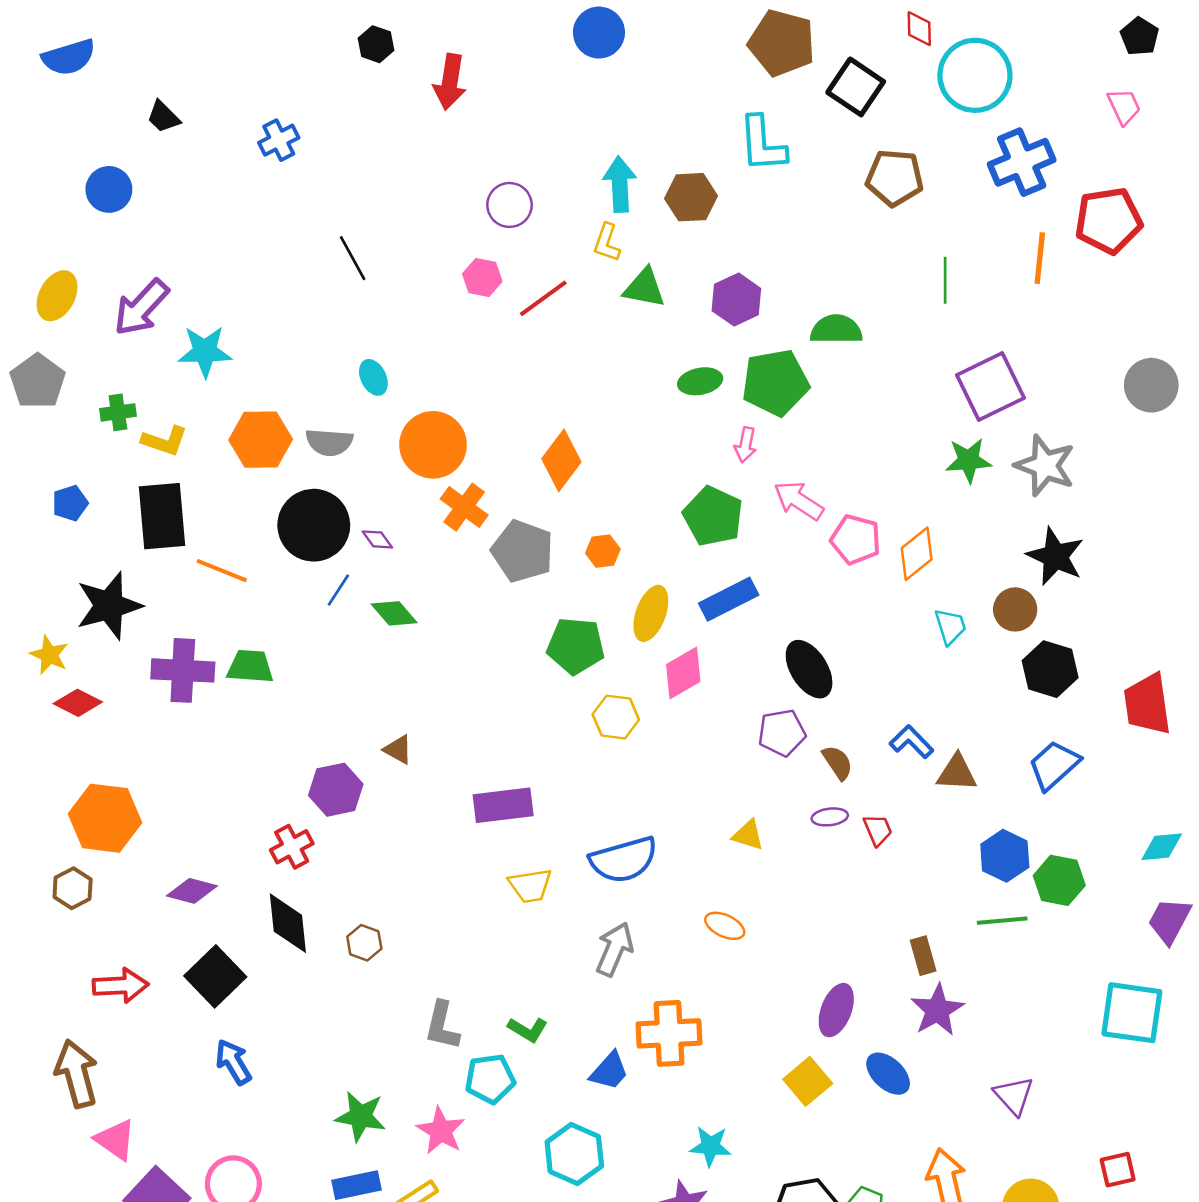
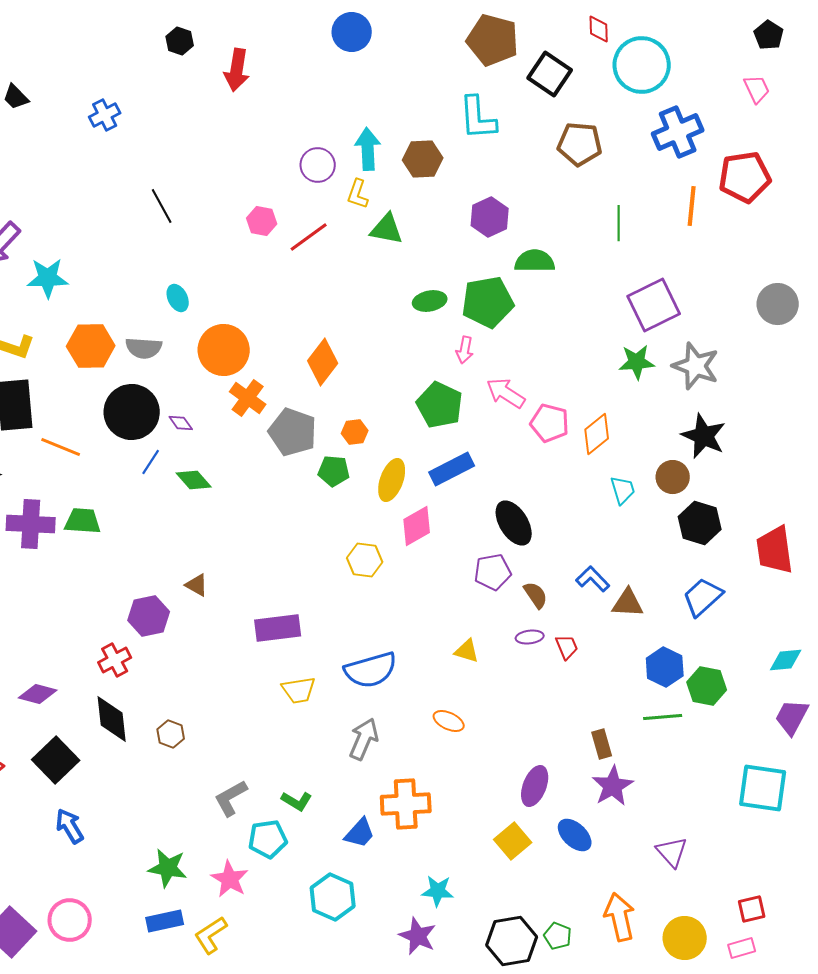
purple circle: (510, 205) -> (318, 165), moved
purple hexagon: (736, 300) -> (490, 217), moved
green pentagon: (576, 646) -> (334, 471), moved, size x0.7
gray L-shape: (442, 1026) -> (231, 798), turned 48

